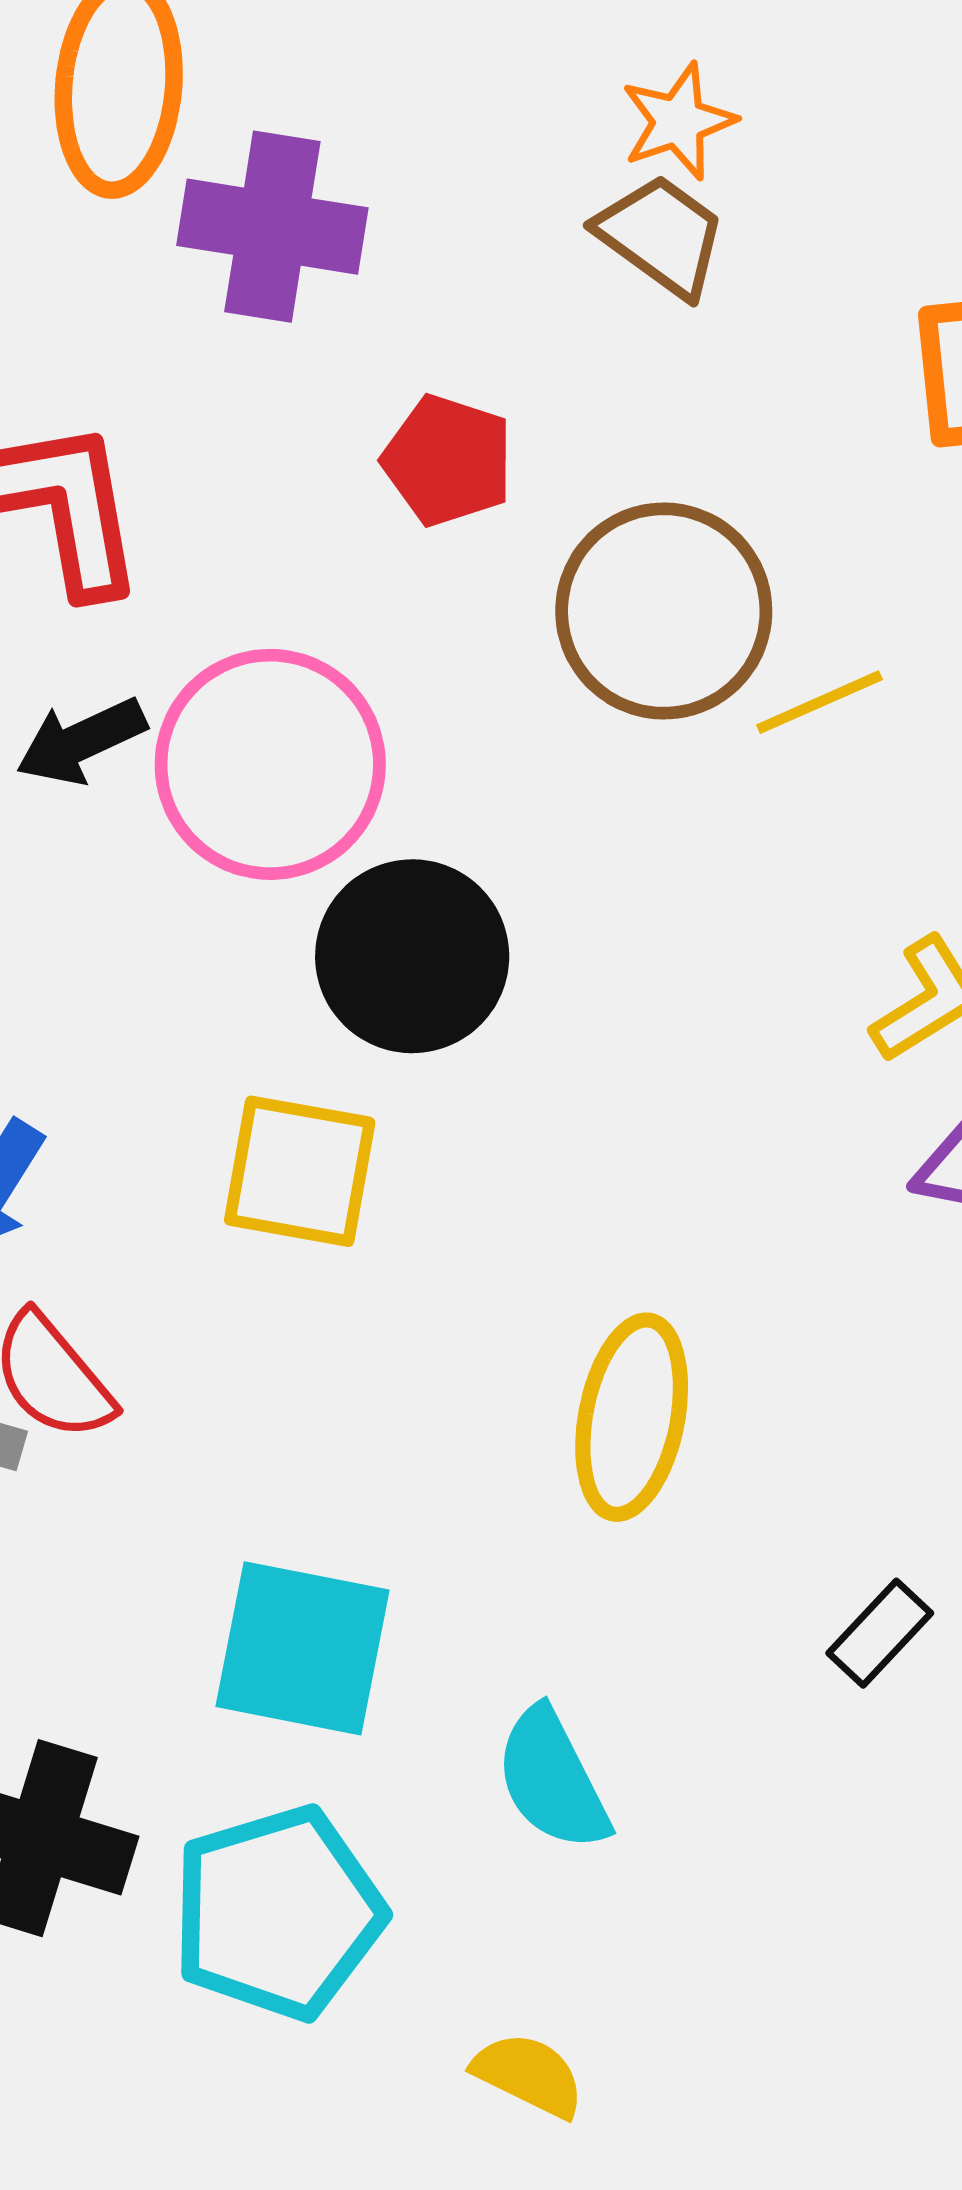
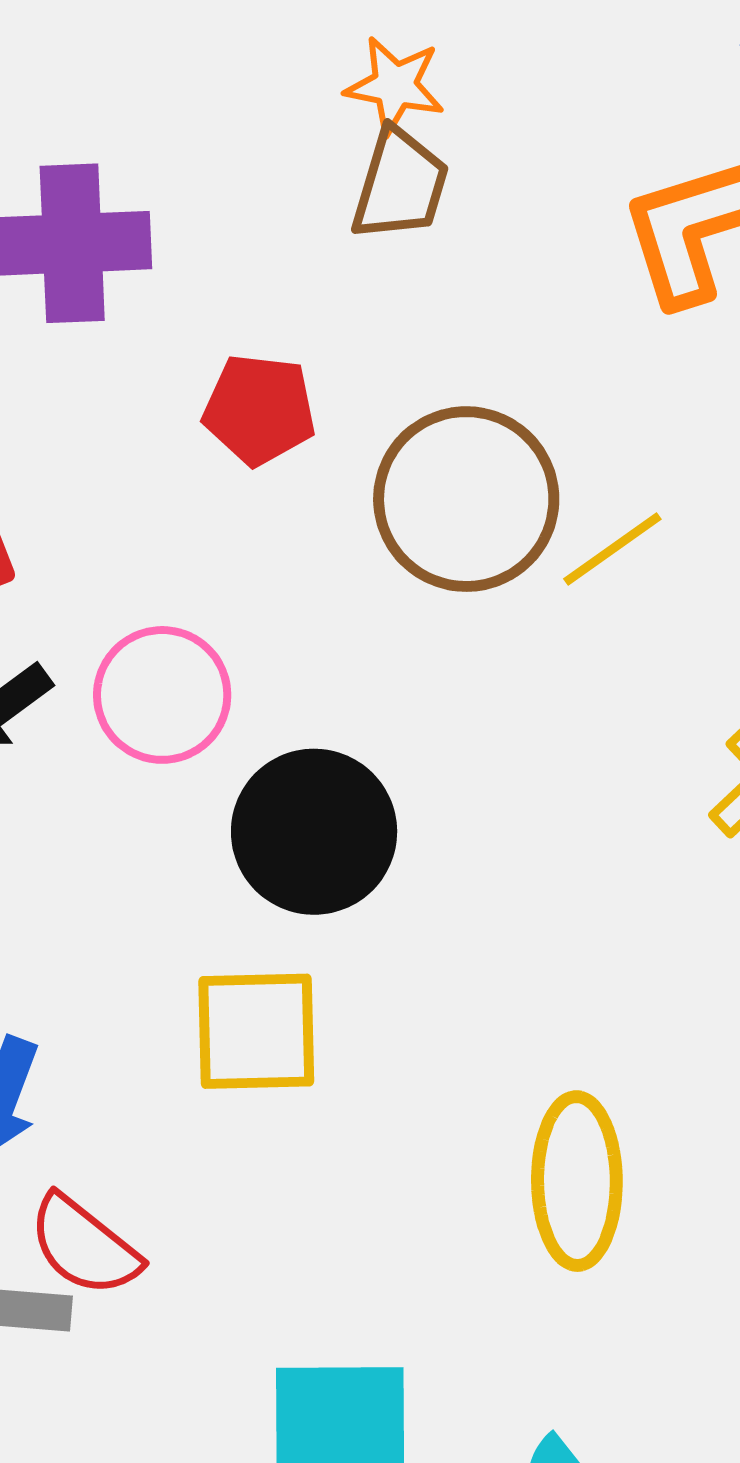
orange star: (678, 121) -> (395, 86), turned -30
brown trapezoid: (661, 236) -> (400, 185), turned 82
pink circle: (270, 764) -> (162, 695), size x0.7

